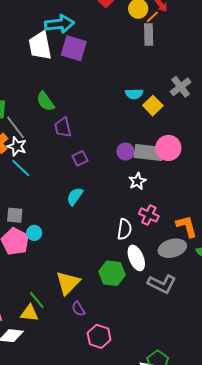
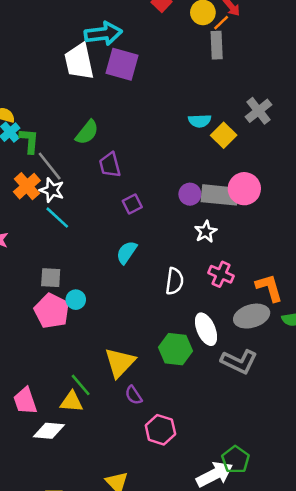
green semicircle: (45, 101) -> (87, 132), turned -105
white semicircle: (124, 229) -> (175, 281), moved

